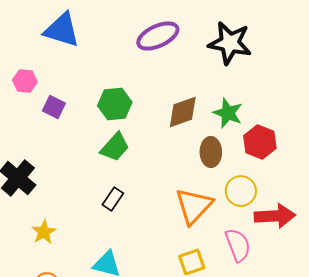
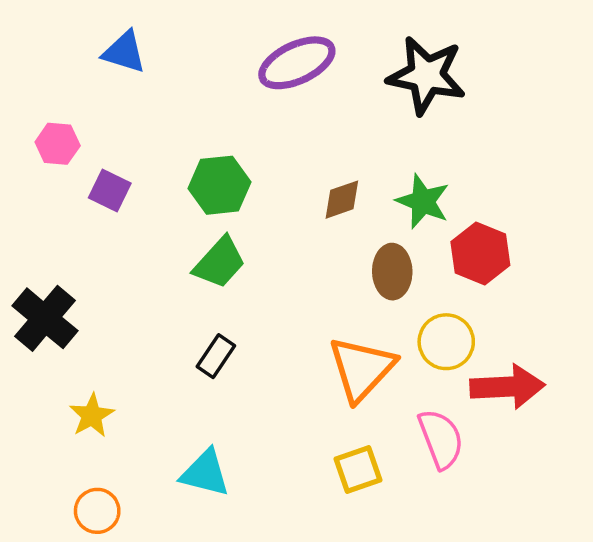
blue triangle: (62, 30) -> (124, 52), size x0.7
brown diamond: (183, 112) -> (342, 200), size x0.7

